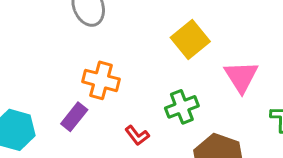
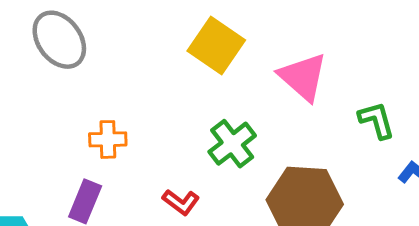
orange cross: (101, 80) -> (108, 139), size x0.7

